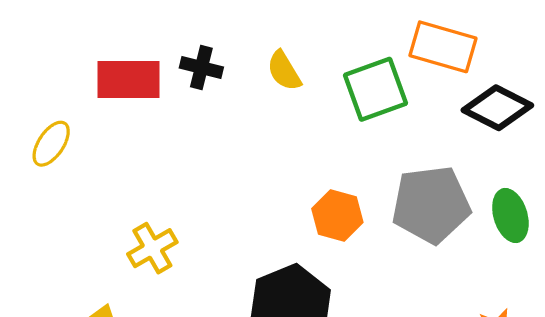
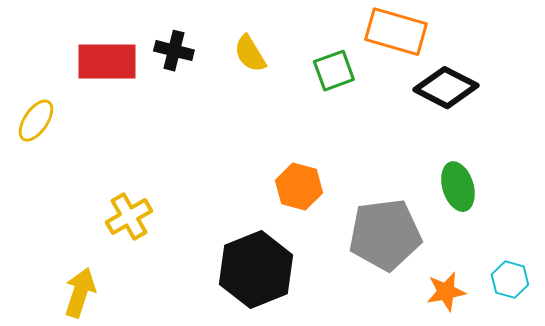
green square: (375, 89) -> (334, 71), size x0.7
gray pentagon: (431, 205) -> (385, 235), moved

